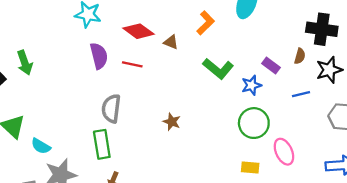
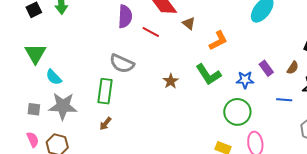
orange L-shape: (206, 23) -> (218, 41), moved
green L-shape: (218, 69) -> (208, 74), moved
gray semicircle: (111, 109) -> (122, 64), turned -90
brown star: (172, 122) -> (171, 81), moved

